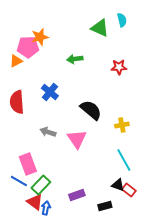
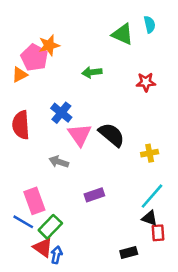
pink pentagon: (28, 47) -> (34, 58), turned 30
pink triangle: (77, 139) -> (80, 135), moved
cyan line: (124, 160) -> (152, 196), turned 70
black triangle: (118, 185) -> (150, 218), moved
red rectangle: (129, 190) -> (158, 233), turned 48
purple rectangle: (77, 195) -> (94, 195), moved

